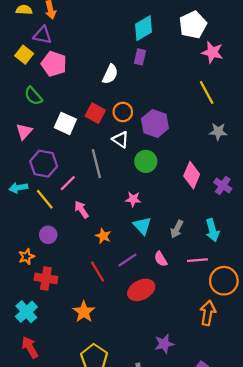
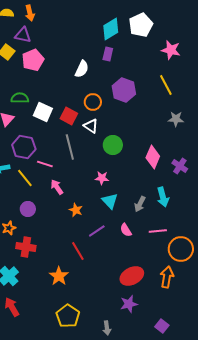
white pentagon: (193, 25) -> (141, 25), moved
pink pentagon: (54, 64) -> (33, 60), turned 30
green semicircle: (33, 96) -> (20, 98), moved, turned 132
red square: (95, 113) -> (69, 116), moved
purple hexagon: (155, 123) -> (124, 90), moved
pink line: (68, 183) -> (45, 164), turned 63
cyan arrow: (212, 230) -> (163, 197), moved
red line: (98, 272) -> (78, 251), moved
red ellipse: (141, 290) -> (132, 276), moved

